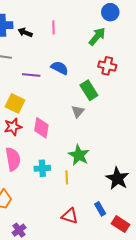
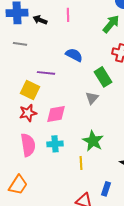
purple line: (31, 75) -> (46, 73), moved
pink diamond: (41, 128) -> (56, 114), turned 70
cyan cross: (42, 168) -> (55, 144), moved
blue rectangle: (100, 209) -> (106, 189), moved, turned 48

